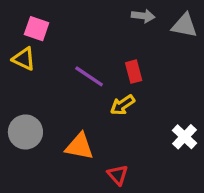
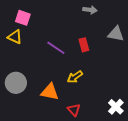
gray triangle: (184, 25) -> (116, 34), moved
yellow arrow: (122, 105) -> (75, 77), moved
white cross: (184, 137) -> (116, 107), moved

